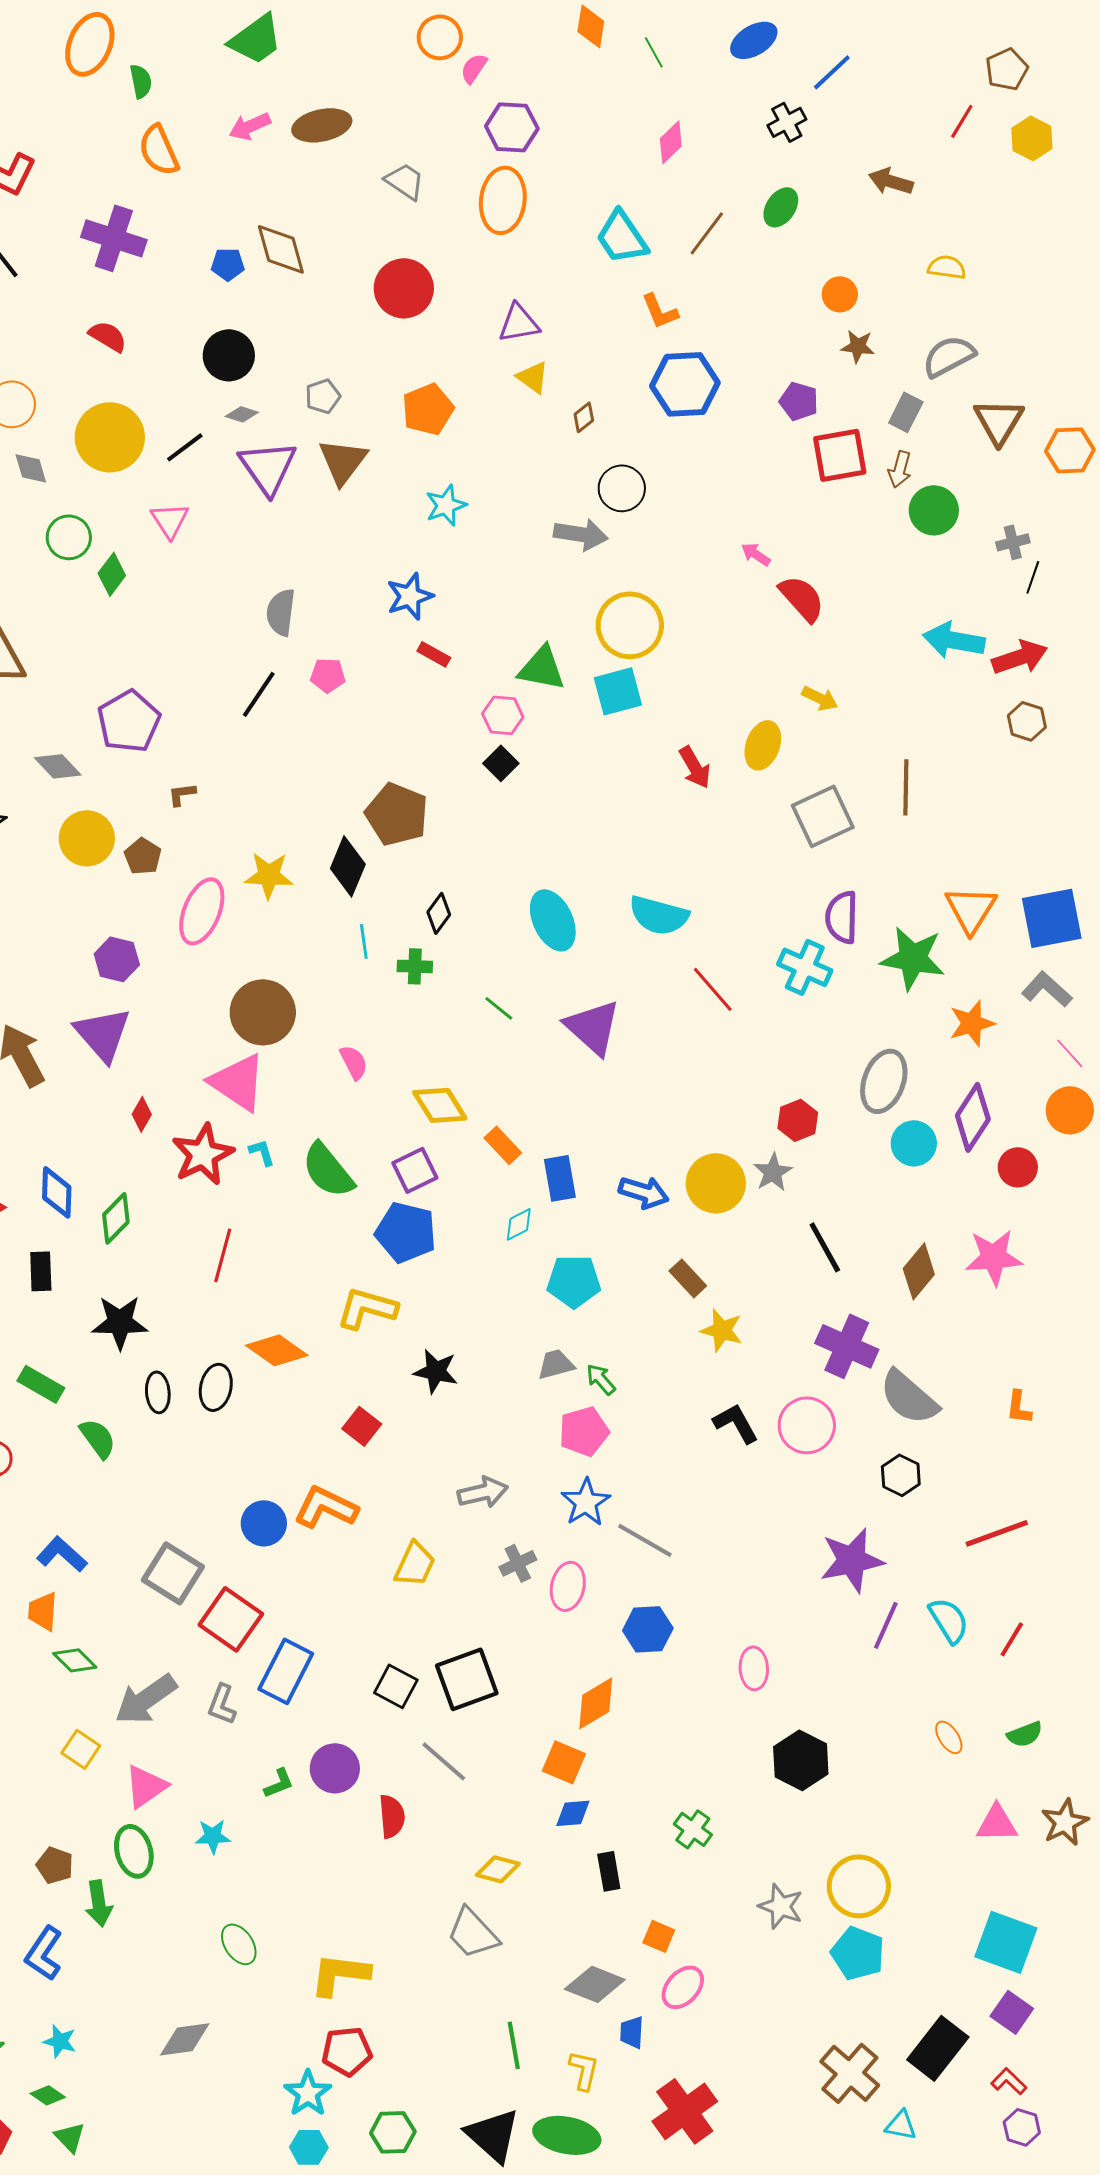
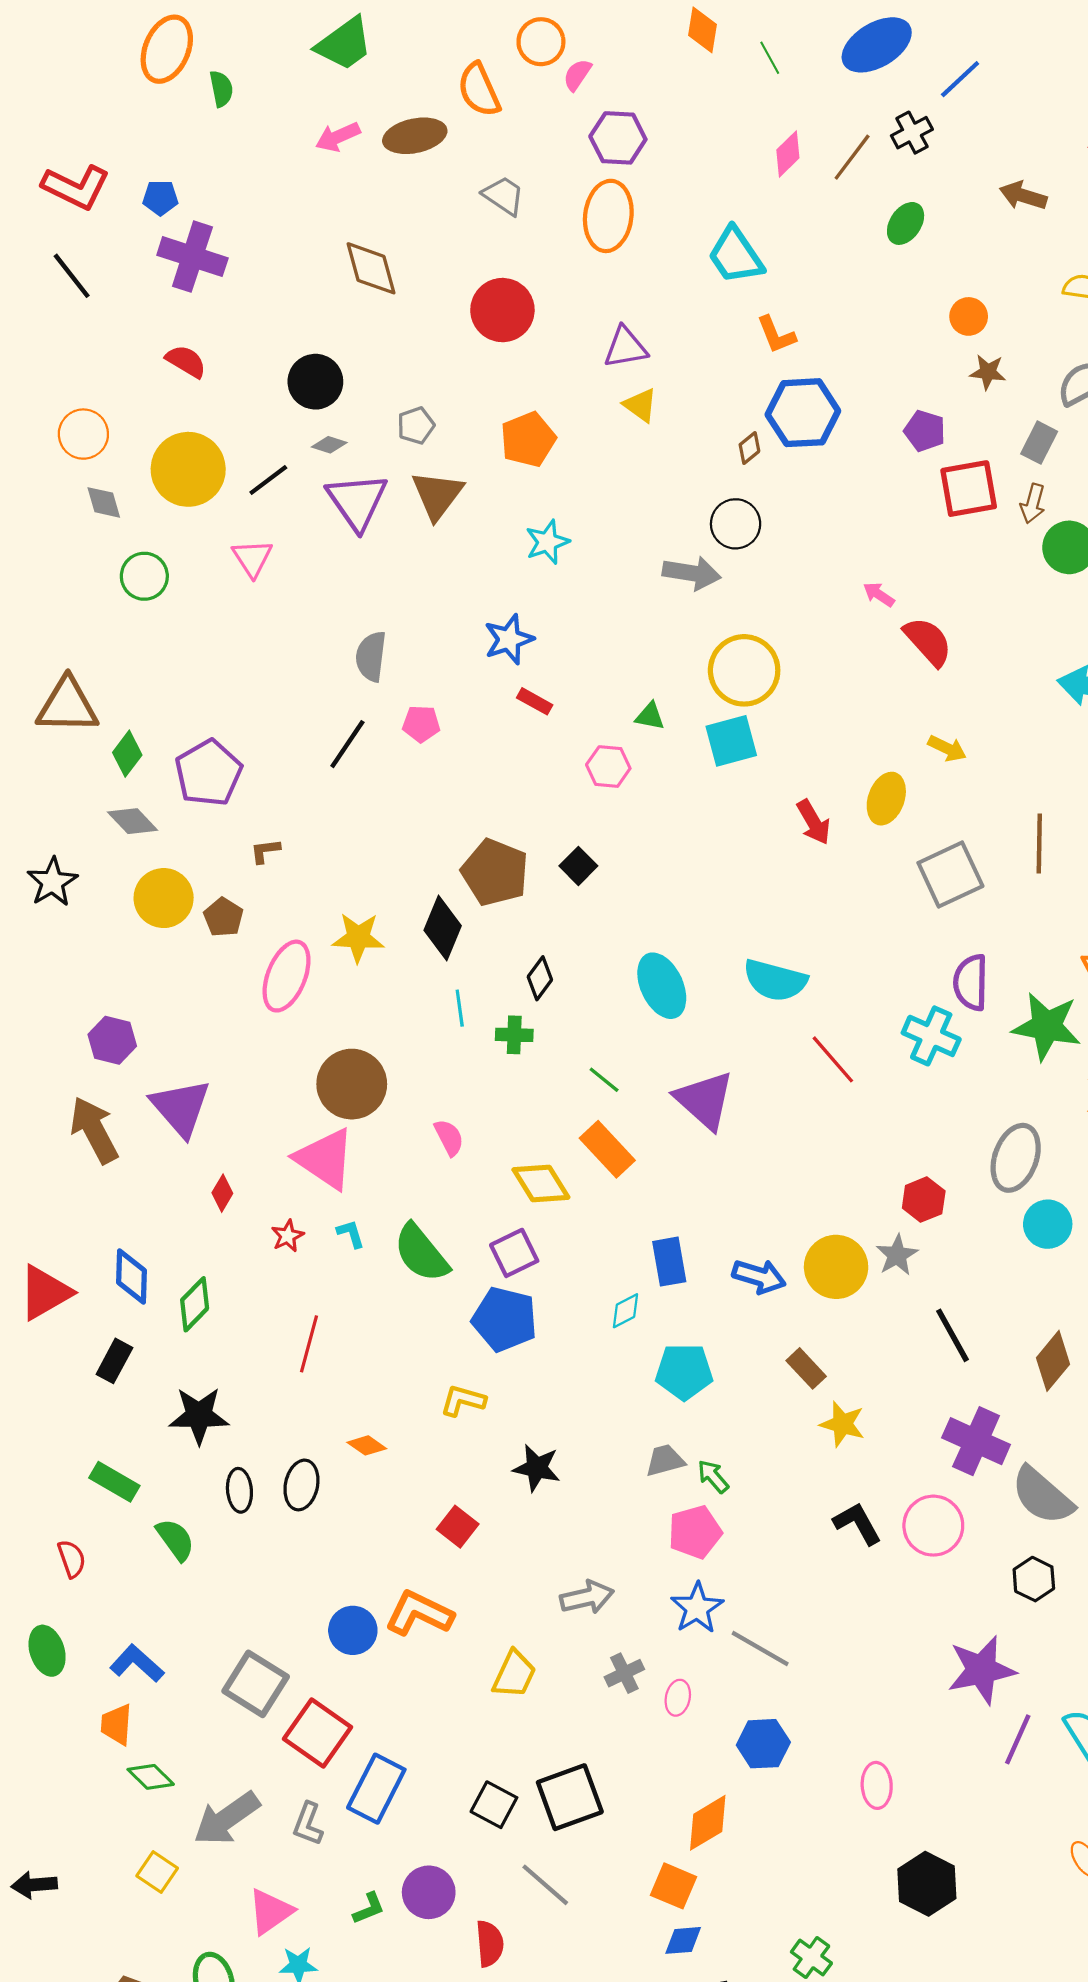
blue ellipse: (754, 40) -> (877, 45), size x1.4
orange semicircle: (159, 150) -> (479, 90), moved
brown line: (707, 233) -> (852, 157), moved
blue pentagon: (228, 264) -> (160, 198), moved
brown diamond: (584, 417) -> (749, 448), moved
green diamond: (112, 574) -> (127, 754), moved
green triangle: (542, 668) -> (650, 716), size x0.6
black square: (501, 763) -> (578, 866), moved
purple hexagon: (117, 959) -> (112, 1040), moved
orange rectangle: (503, 1145) -> (607, 1149), moved, size x1.4
red star: (203, 1154) -> (288, 1236), size x0.5
black rectangle: (41, 1271) -> (114, 1361), turned 30
yellow L-shape: (367, 1308) -> (463, 1401), size x0.7
orange diamond: (277, 1350) -> (367, 1445), size x0.6
pink ellipse: (568, 1586) -> (678, 1698), size x0.7
pink triangle: (146, 1786) -> (270, 1912), moved

